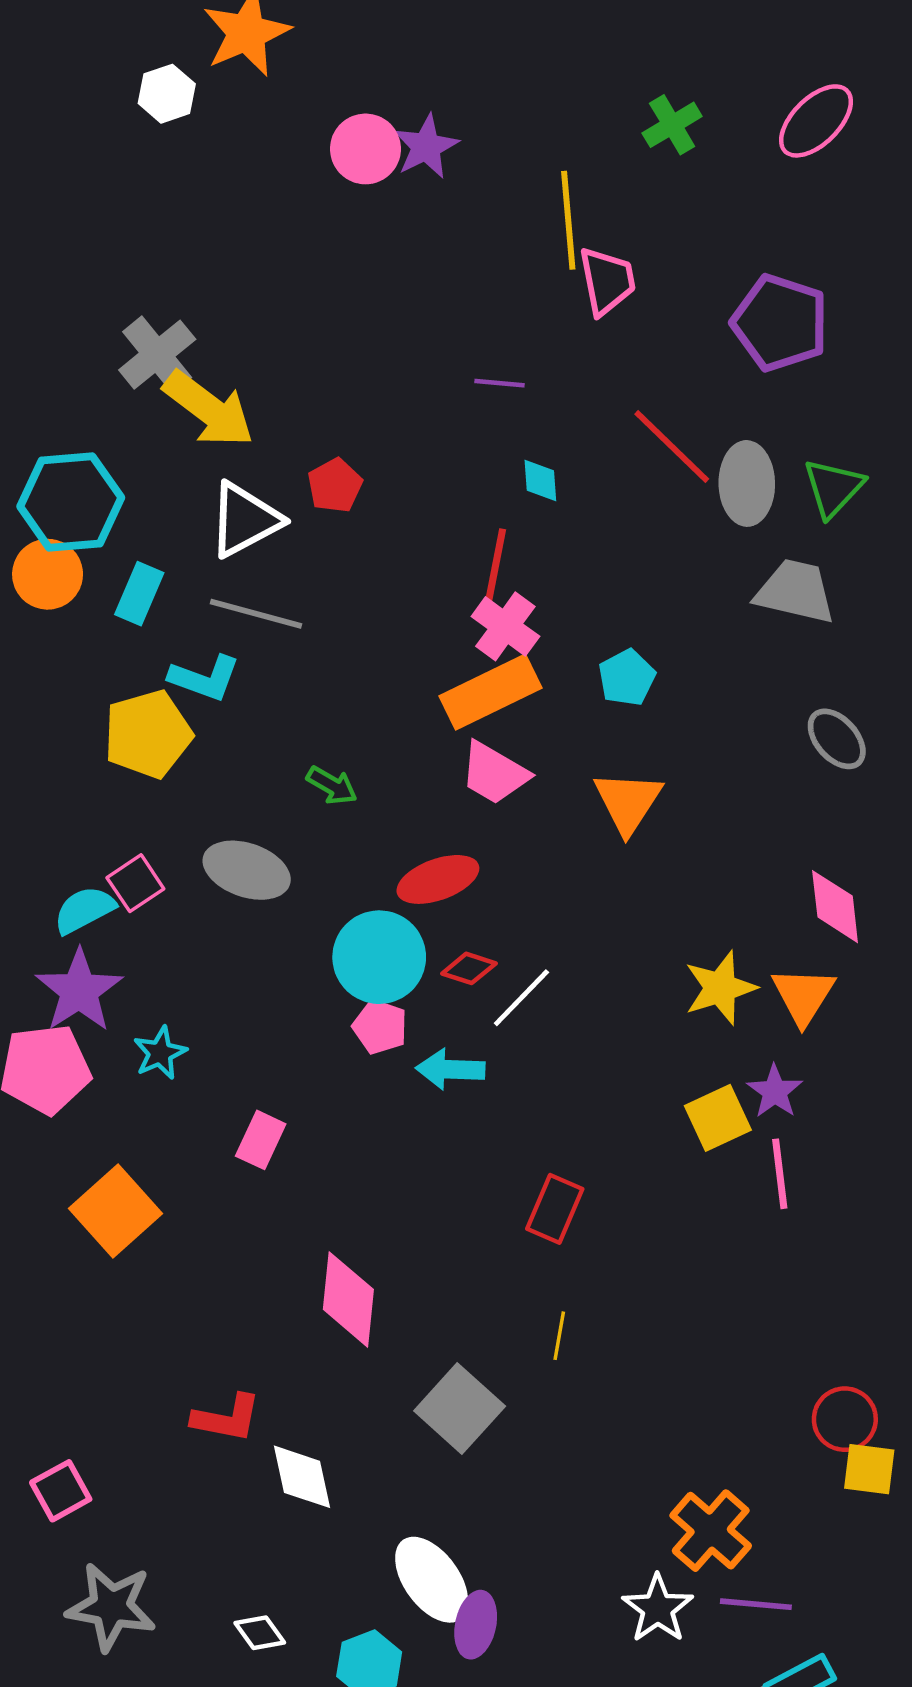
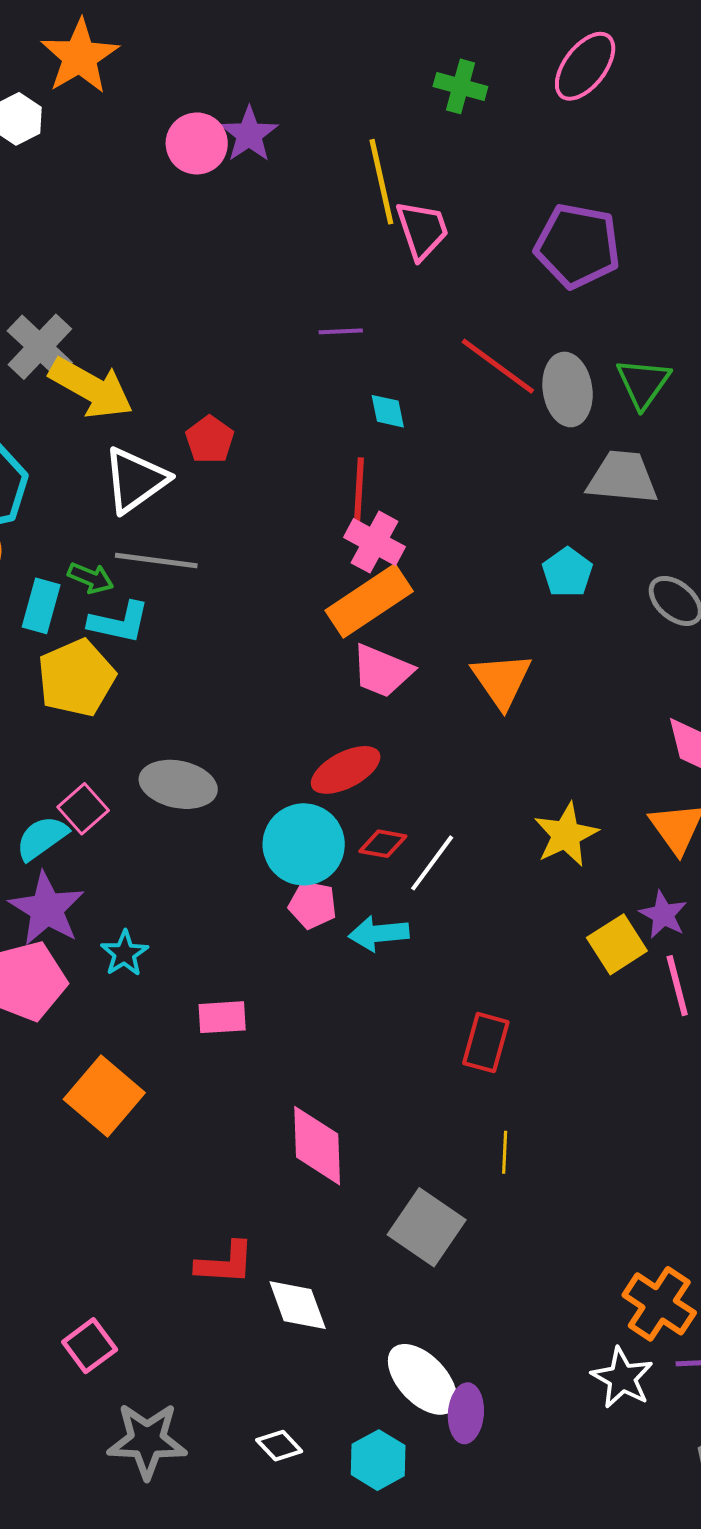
green cross: (672, 125) -> (460, 86), turned -36
cyan rectangle: (139, 594) -> (41, 606), moved
cyan pentagon: (627, 678) -> (567, 572), moved
green arrow: (332, 785) -> (91, 578), moved
yellow star: (720, 988) -> (566, 835), moved
pink rectangle: (261, 1140) -> (222, 1017), turned 69

